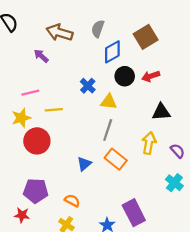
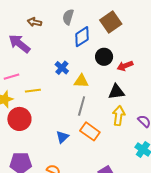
brown arrow: (59, 33) -> (34, 22), size x0.6
purple arrow: (41, 56) -> (19, 44), size x1.6
black circle: (125, 76) -> (104, 57), moved
red arrow: (151, 76) -> (125, 66), moved
black triangle: (161, 112) -> (116, 92), moved

